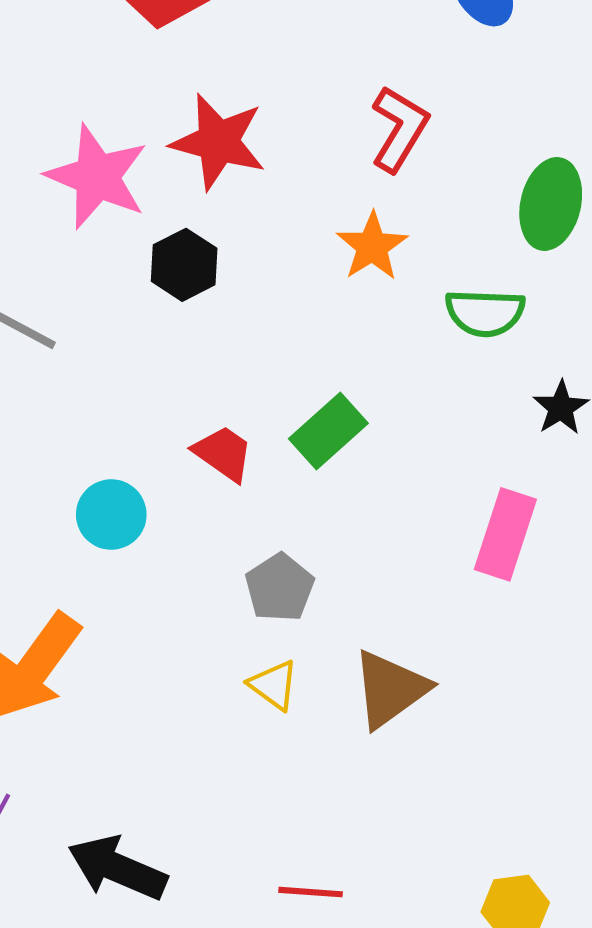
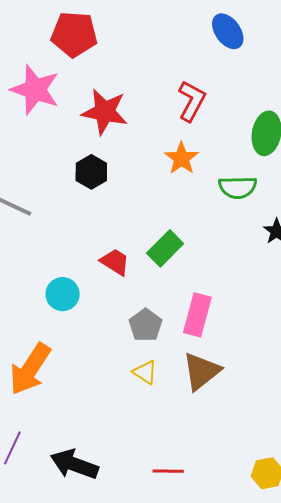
pink star: (97, 177) -> (35, 90), moved
pink rectangle: (505, 534) -> (197, 315), moved

